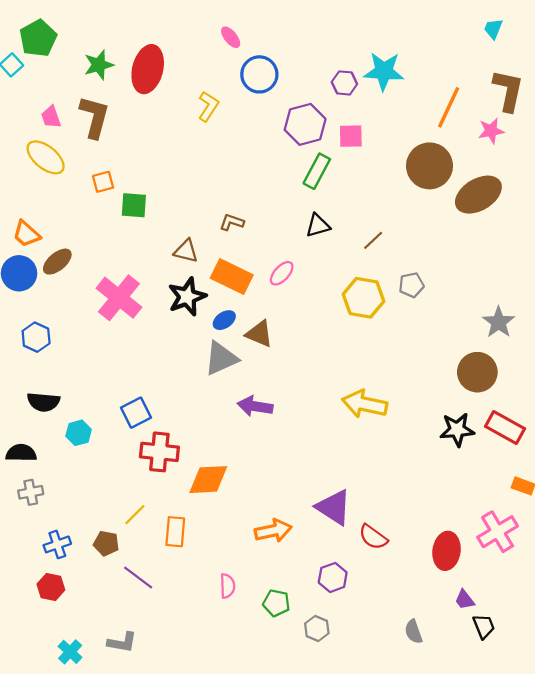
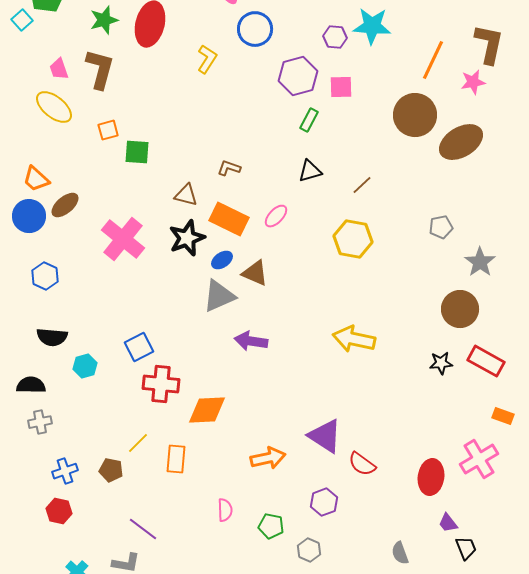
green rectangle: (317, 171) -> (309, 120), size x0.7
gray pentagon: (411, 285) -> (441, 227), moved
black star: (457, 430) -> (441, 363), size x0.7
purple line: (138, 577) -> (143, 529), moved

